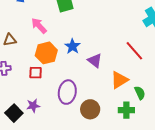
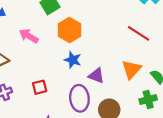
blue star: (72, 46) -> (73, 60), moved
orange hexagon: (46, 53) -> (69, 30), moved
purple triangle: (95, 60) -> (96, 76), moved

